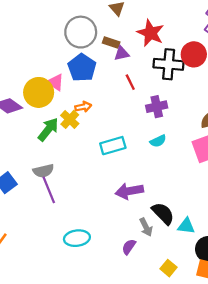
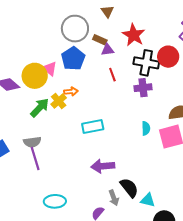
purple cross: (157, 107) -> (143, 88), moved
cyan semicircle: (158, 141) -> (146, 128), moved, turned -72

